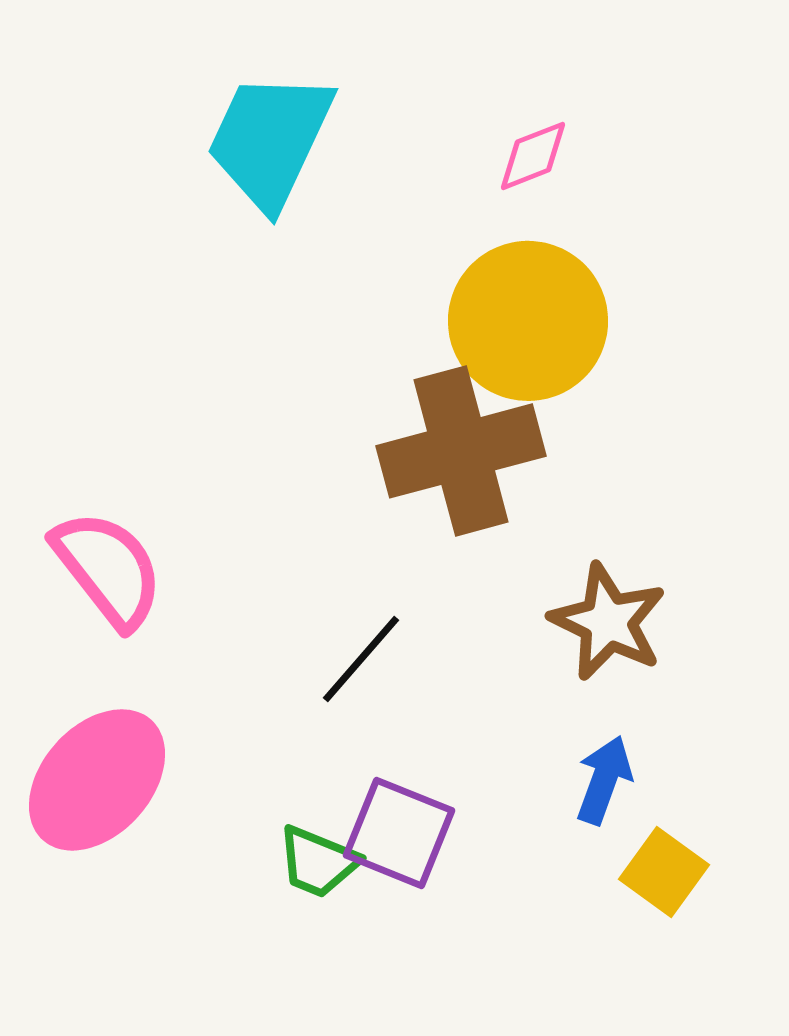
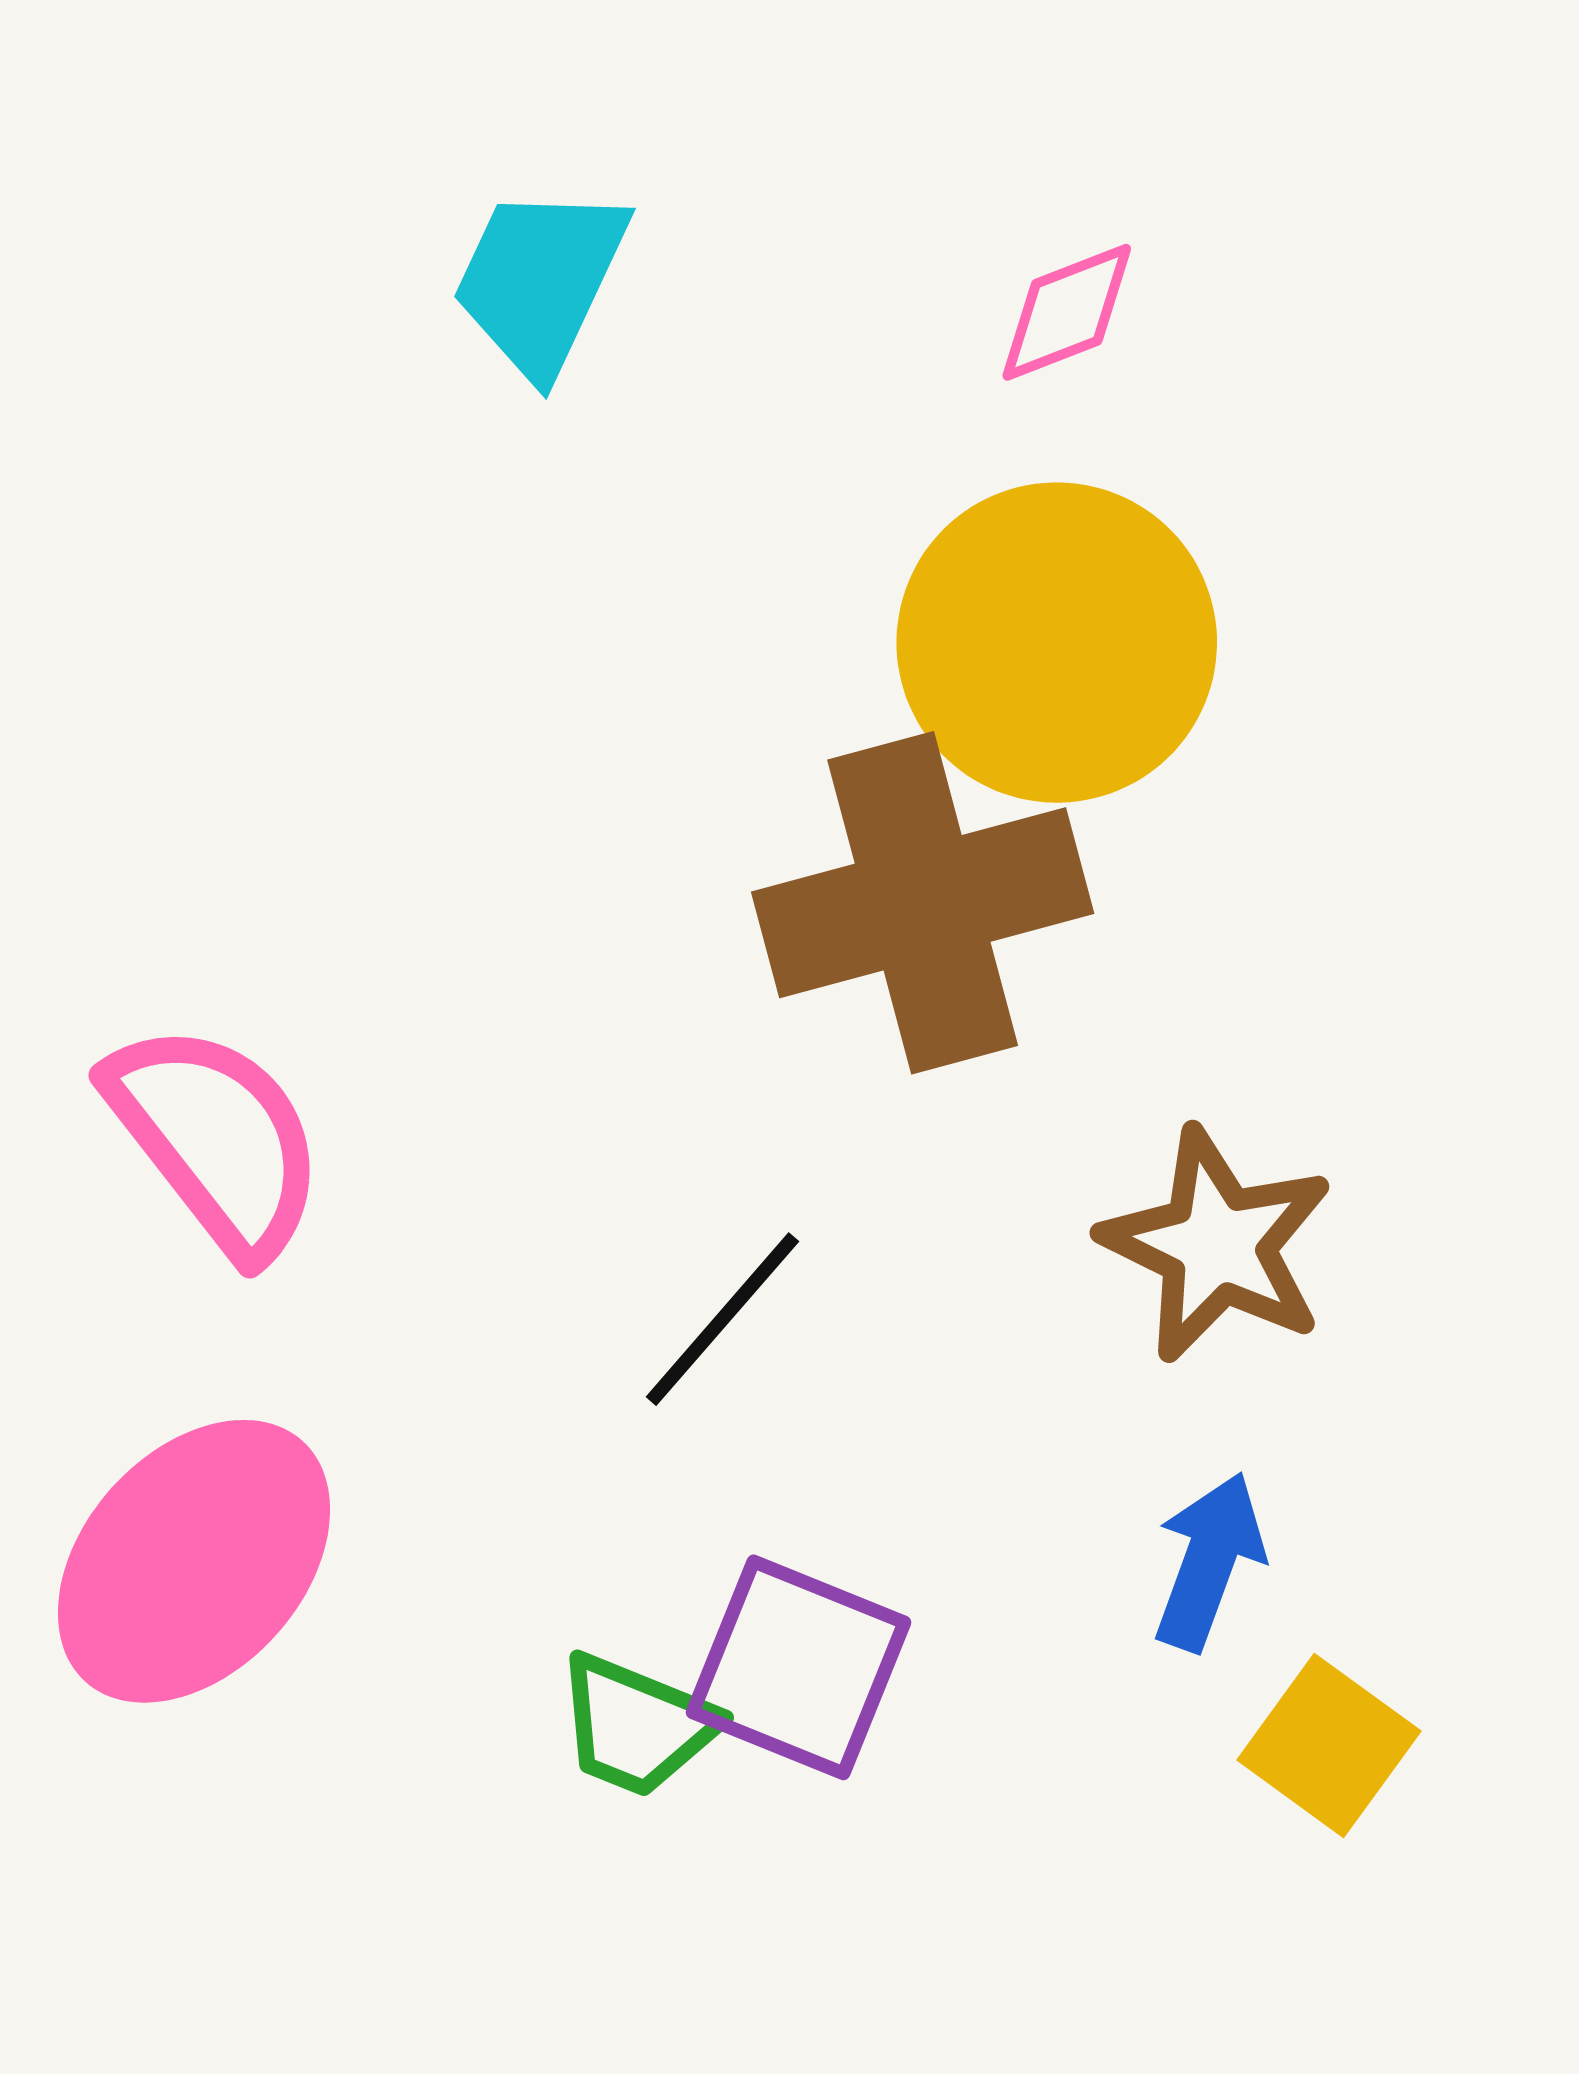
cyan trapezoid: (270, 140) -> (540, 280), size x0.7

